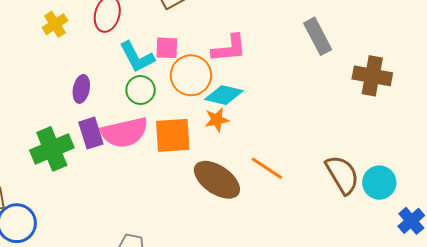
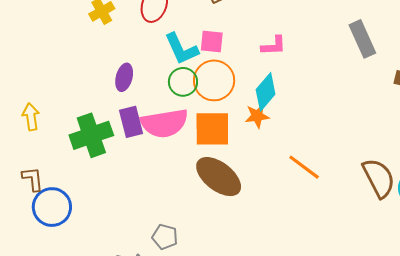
pink L-shape: (229, 48) -> (274, 46), size x0.7
orange circle: (191, 75) -> (214, 80), moved
cyan diamond: (224, 95) -> (266, 92), turned -66
brown ellipse: (217, 180) -> (219, 177), moved

